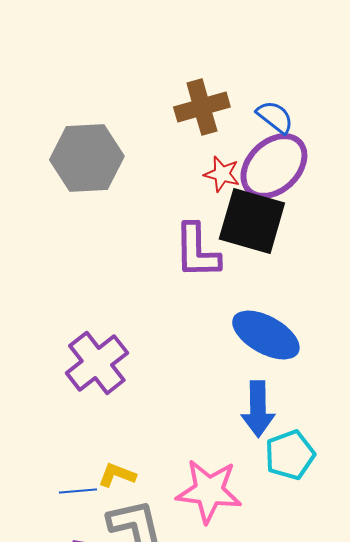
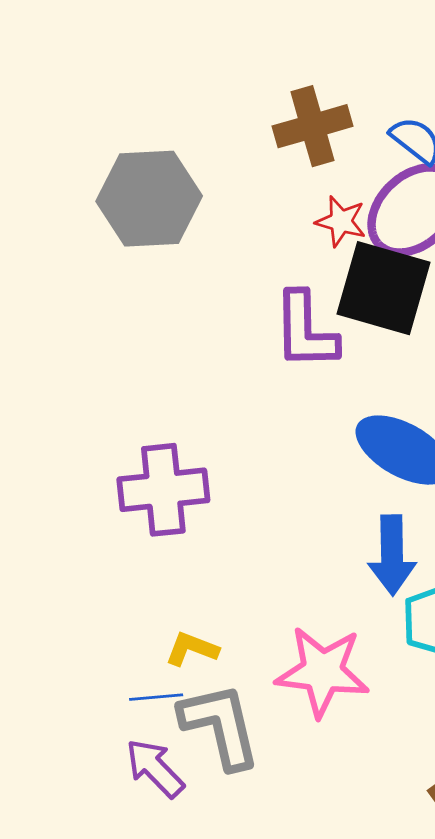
purple cross: (97, 363) -> (163, 490), turned 32
blue line: (78, 491) -> (156, 697), moved

